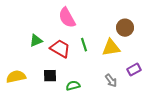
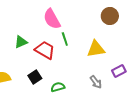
brown circle: (125, 28) -> (110, 16), moved
green line: (84, 45) -> (65, 39), moved
black square: (50, 76) -> (35, 77), turned -32

